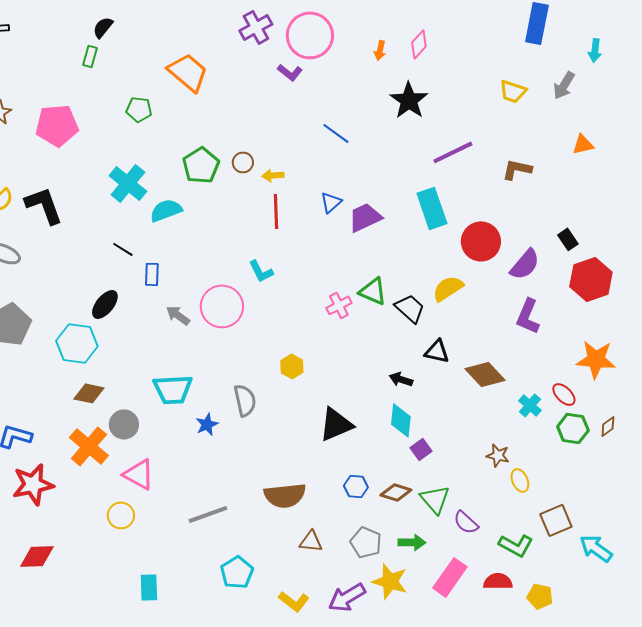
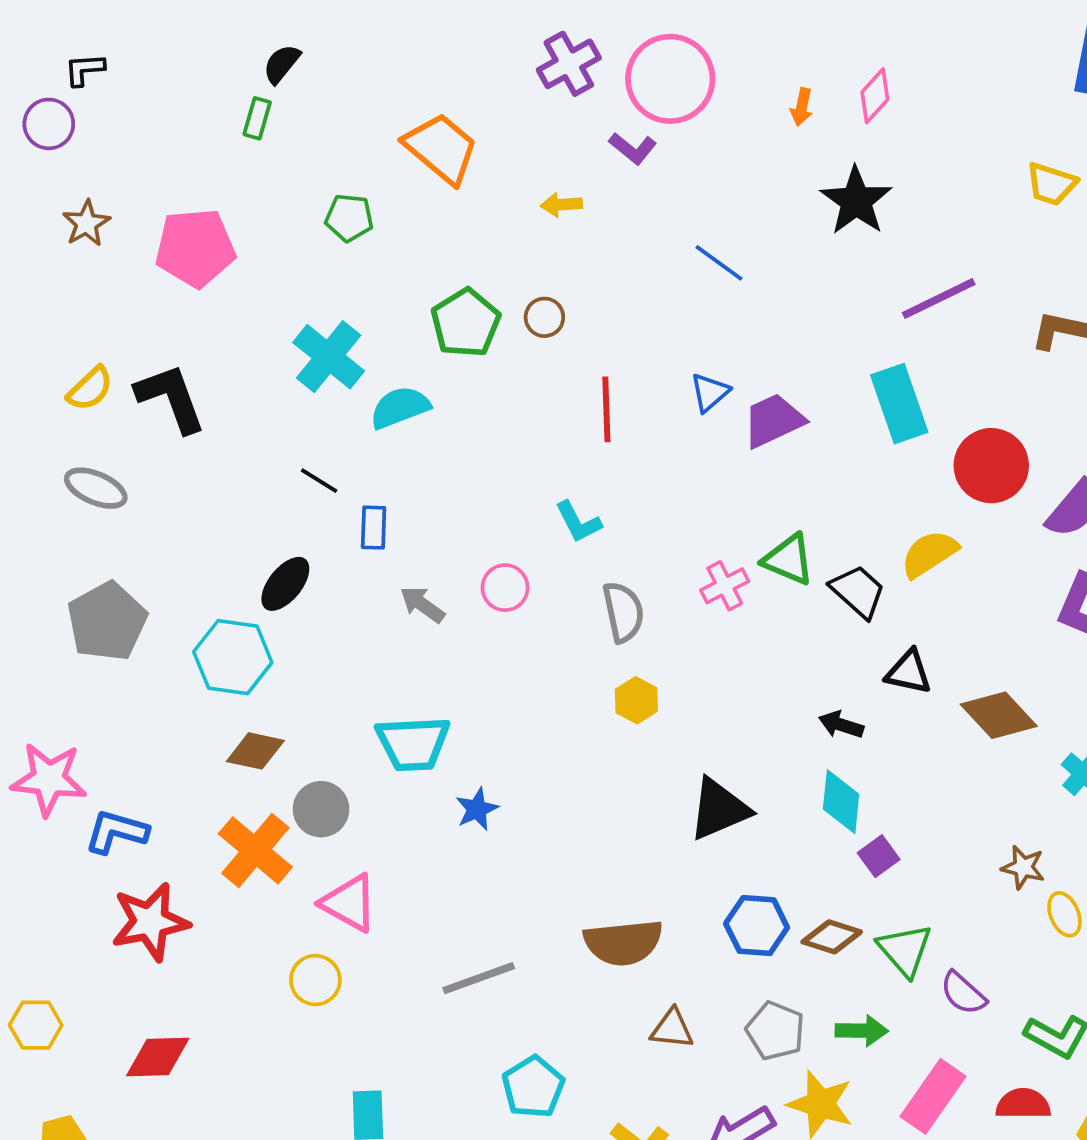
yellow arrow: (273, 175) -> (561, 205), moved
pink circle: (222, 306) -> (505, 588), size x0.6
gray semicircle: (245, 400) -> (623, 612), moved
blue hexagon: (356, 486) -> (757, 926), size x1.4

